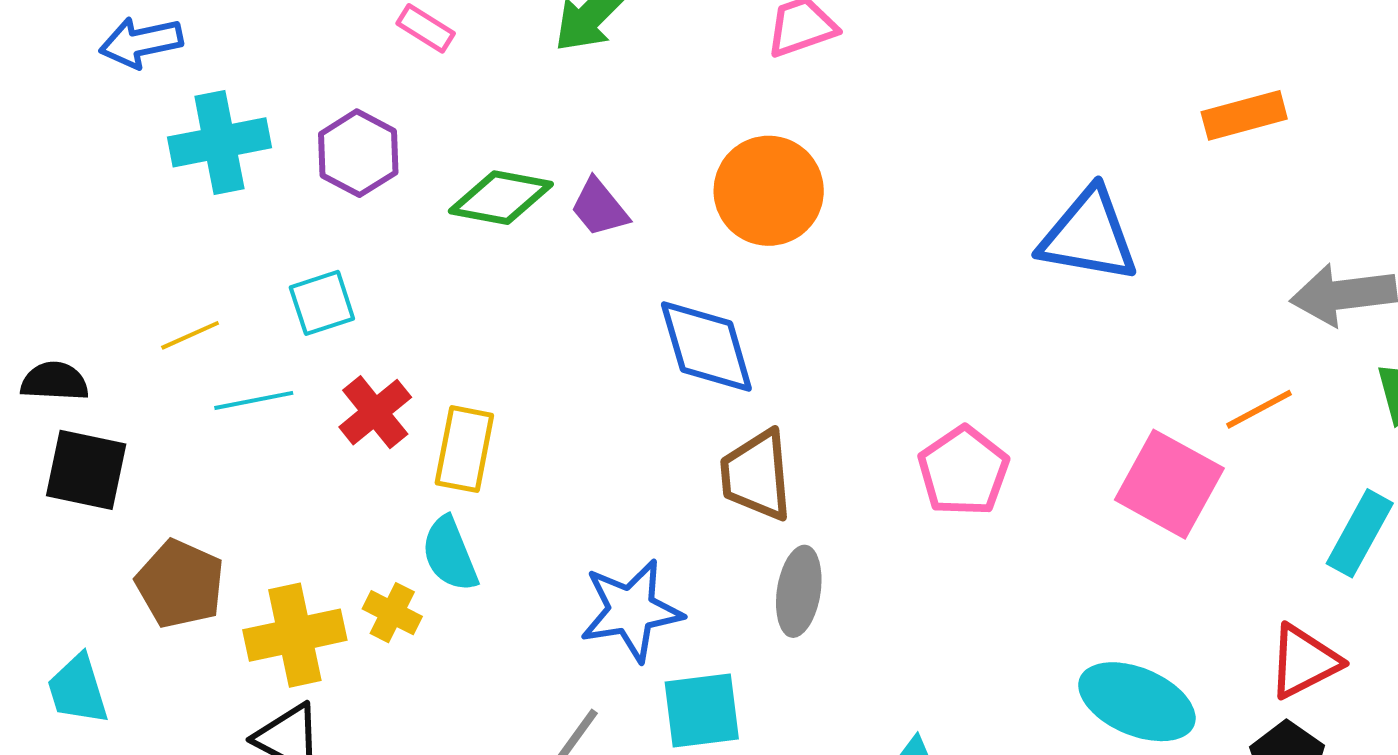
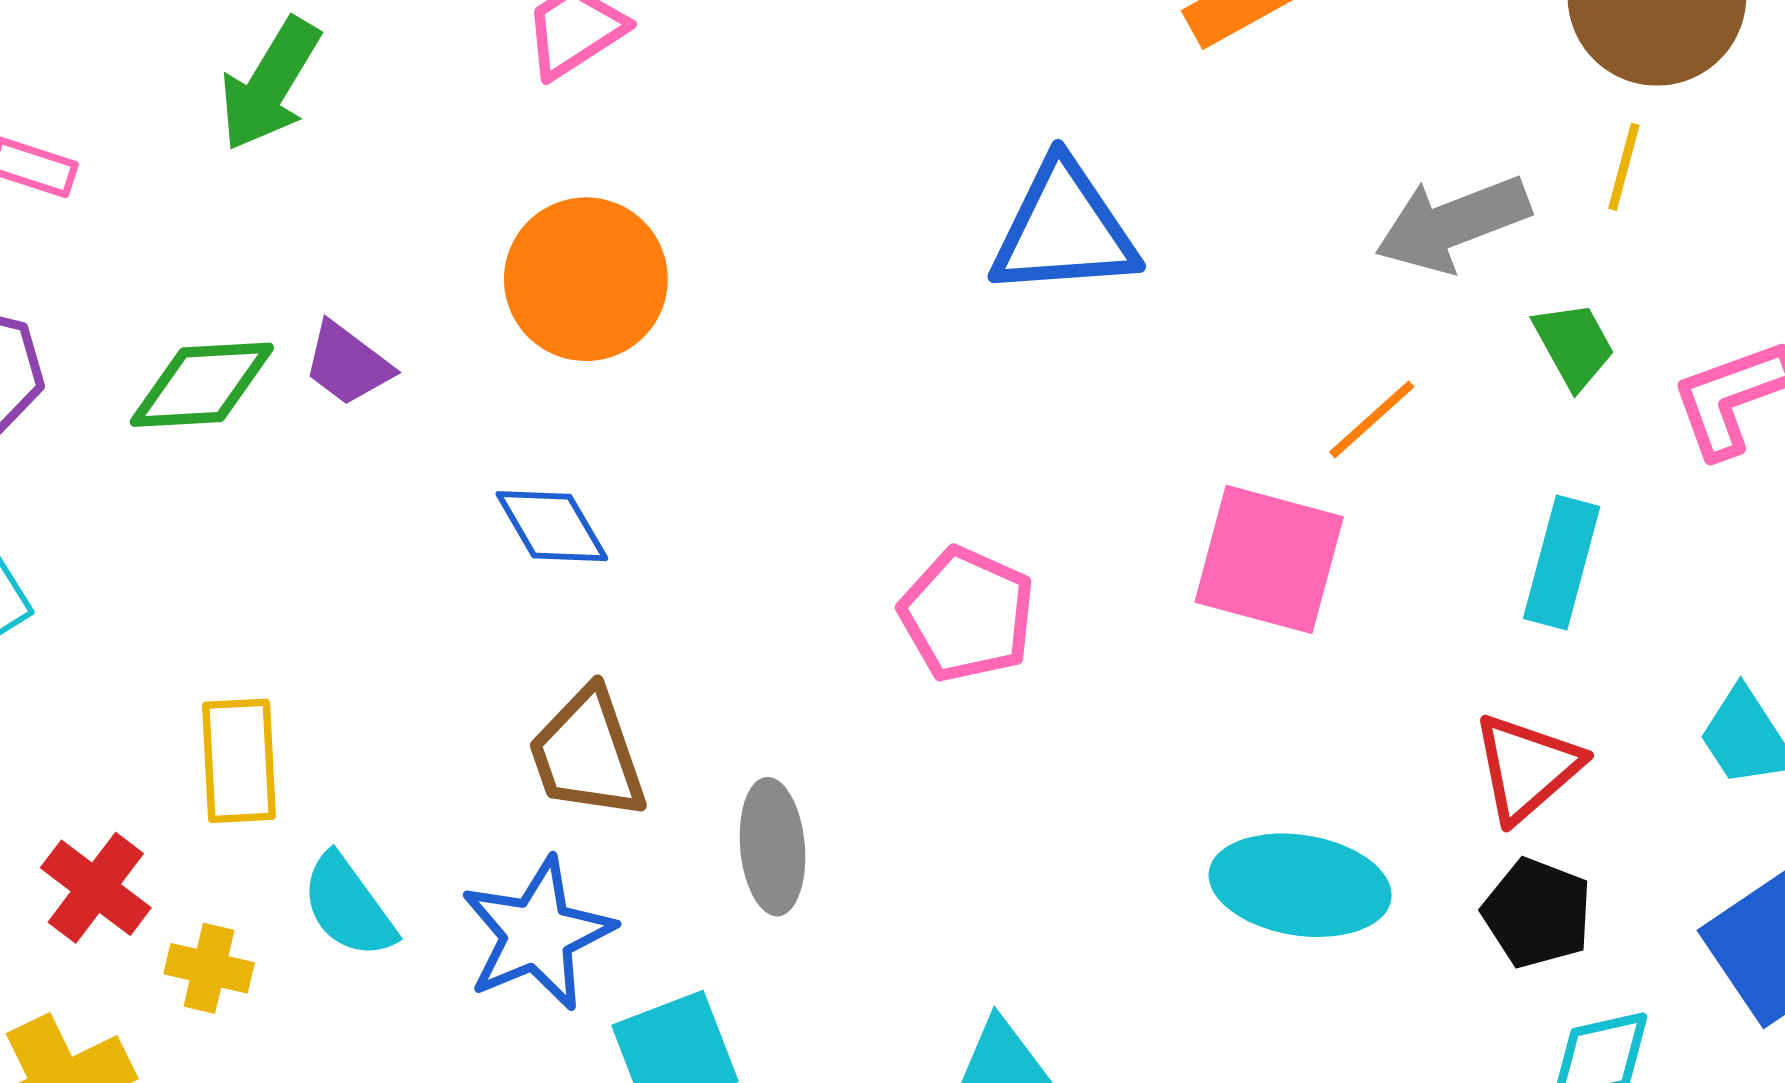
blue diamond: (706, 346) -> (552, 526), size x0.7
red cross: (375, 412) -> (96, 888), moved
brown trapezoid: (756, 475) -> (587, 754), moved
cyan semicircle: (450, 554) -> (348, 906), moved
yellow cross: (392, 613) -> (209, 968), moved

